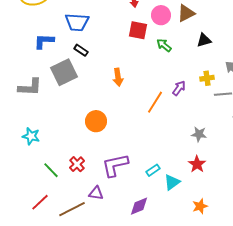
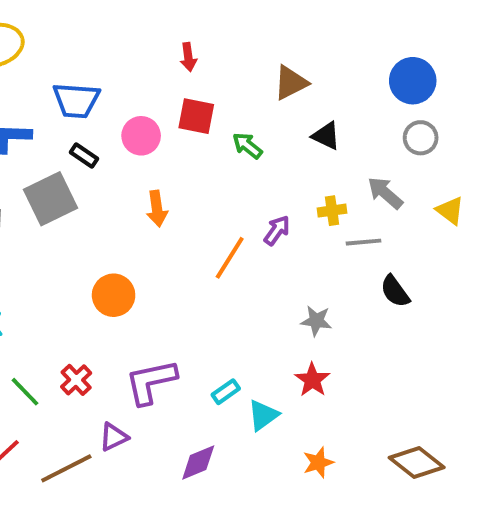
pink circle: (161, 15) -> (141, 136), moved
black triangle: (204, 40) -> (326, 136), turned 42
purple triangle: (96, 193) -> (114, 437), turned -35

